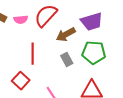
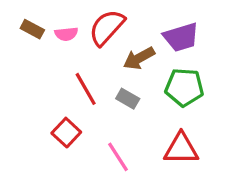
red line: (33, 54) -> (86, 89), turned -30
gray rectangle: (67, 60) -> (128, 99), moved, turned -32

